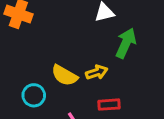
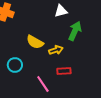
yellow semicircle: (64, 75) -> (35, 42), moved

